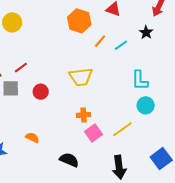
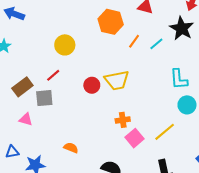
yellow circle: (12, 22) -> (65, 45), moved
black star: (146, 32) -> (182, 28), size x1.6
red circle: (41, 92) -> (92, 85), moved

